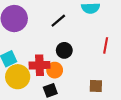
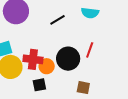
red line: (106, 45) -> (90, 50), moved
black circle: (64, 50) -> (68, 59), moved, size x1.5

